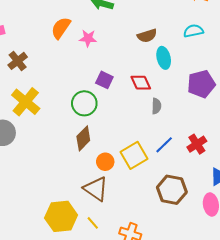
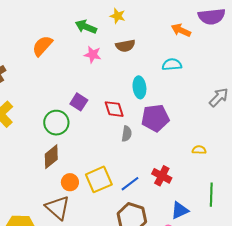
brown semicircle: (147, 36) -> (125, 46), moved
pink star: (88, 38) -> (93, 55), moved
purple pentagon: (201, 84) -> (155, 118), moved
red cross: (197, 144) -> (162, 176), turned -36
blue line: (164, 145) -> (130, 184), moved

